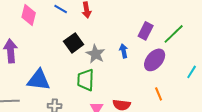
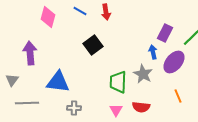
blue arrow: (124, 51) -> (153, 52), moved
gray star: (96, 54) -> (143, 74), moved
green trapezoid: (86, 80) -> (118, 82), moved

